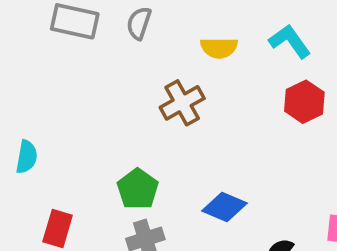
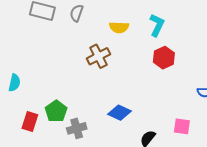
cyan L-shape: (290, 41) -> (157, 25), turned 60
green pentagon: (138, 189) -> (56, 111), moved

